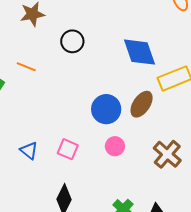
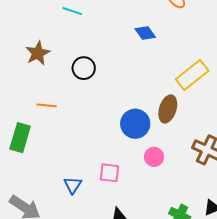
blue diamond: (139, 52) -> (145, 33), moved, size x0.6
blue triangle: (29, 150) -> (73, 185), turned 42

